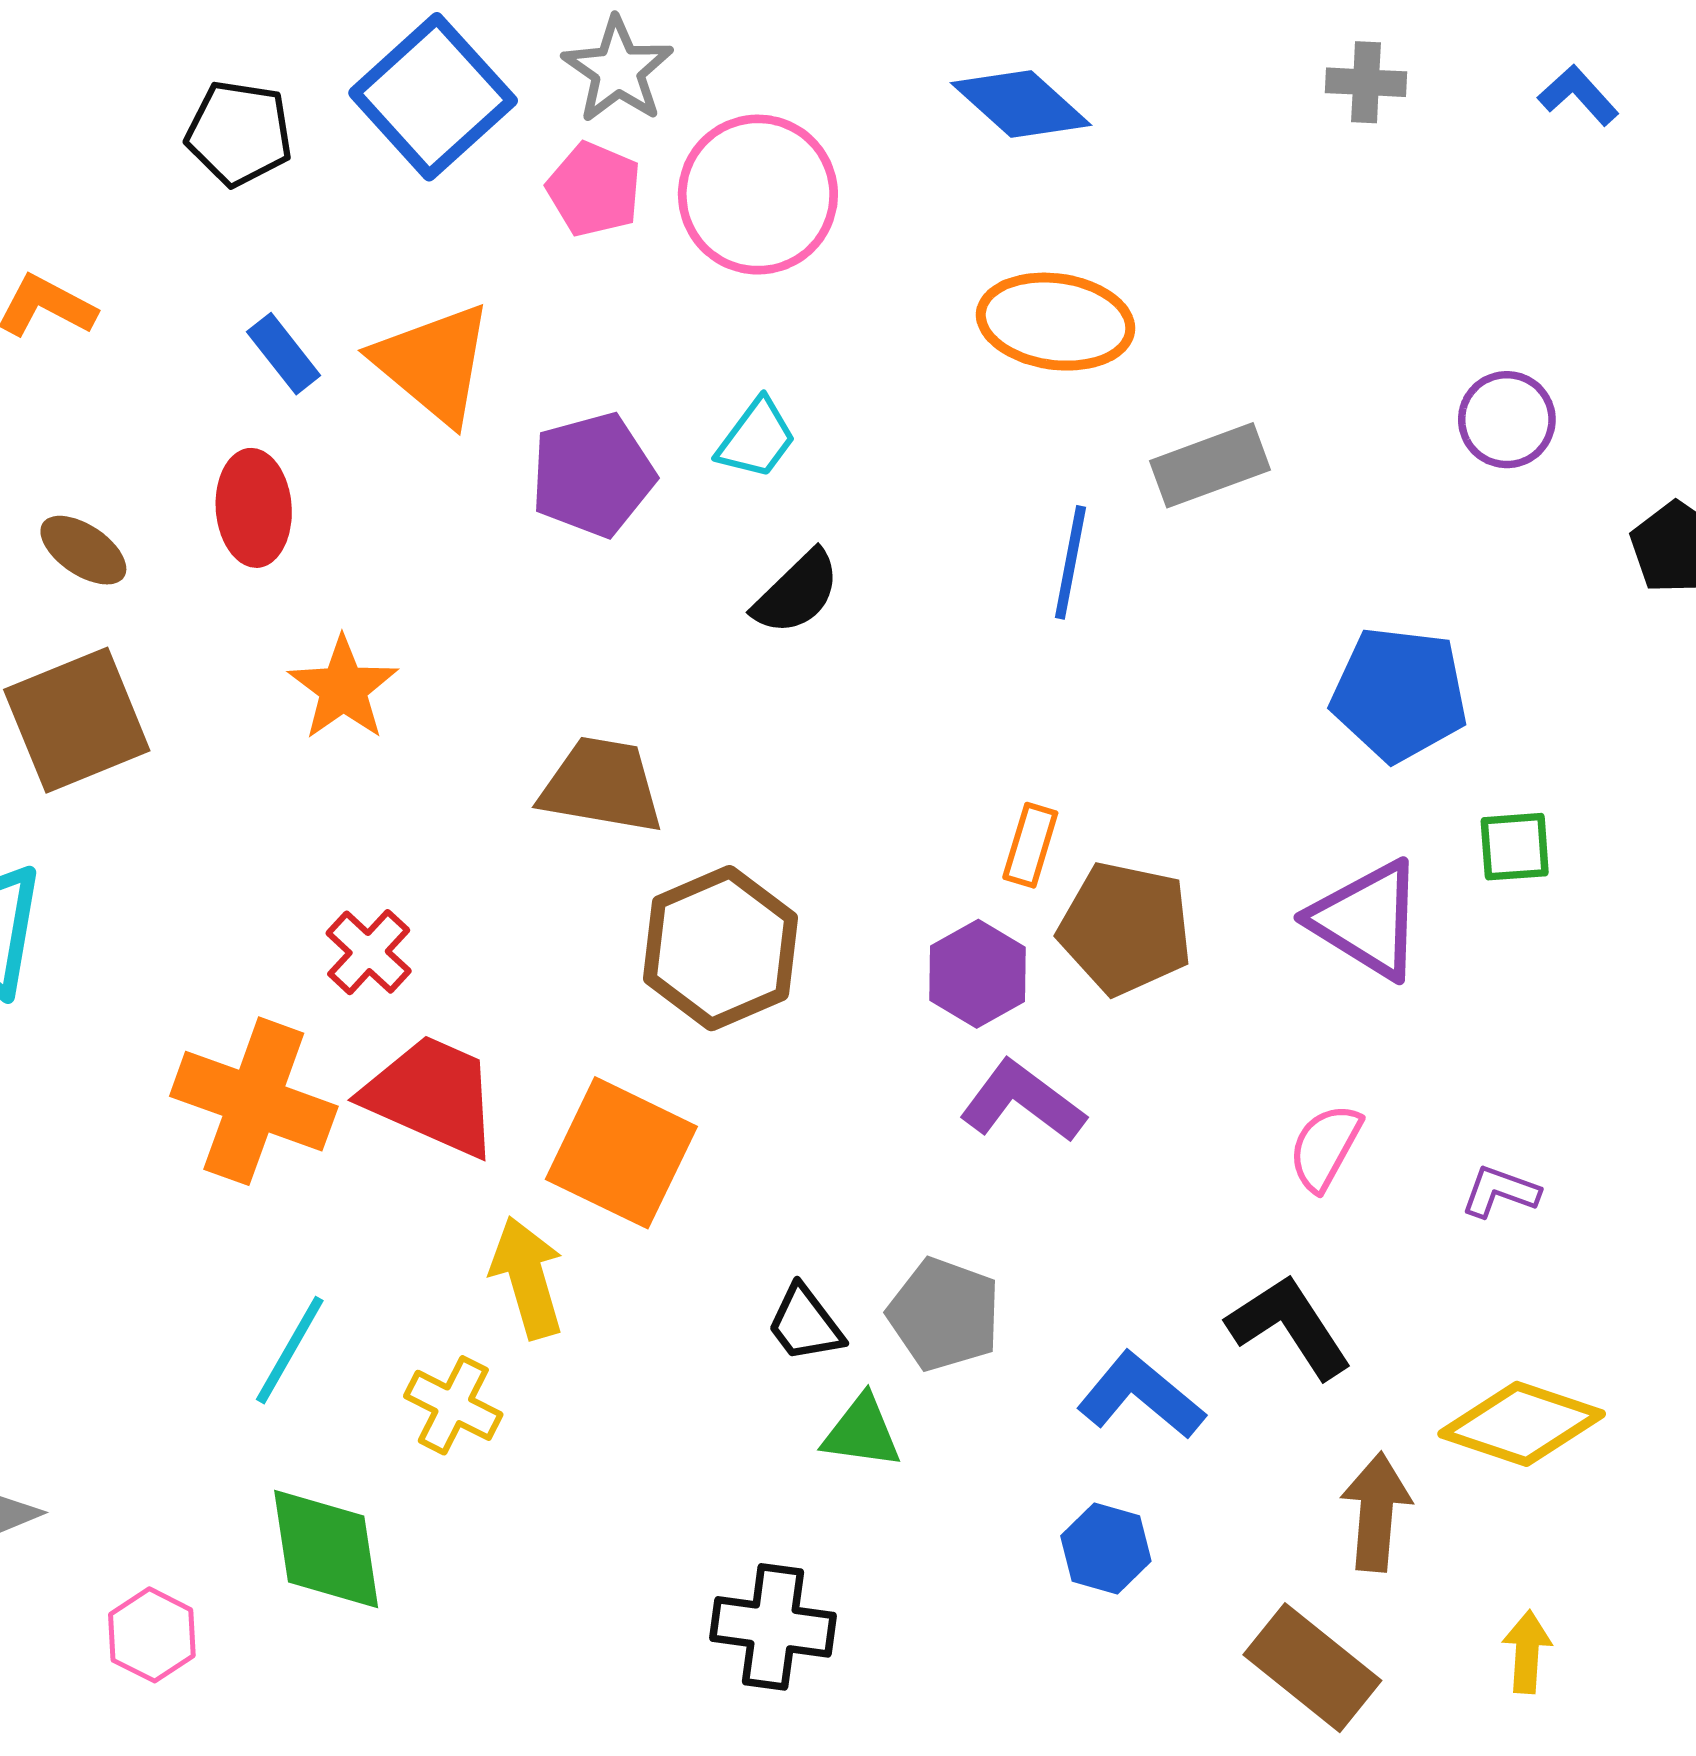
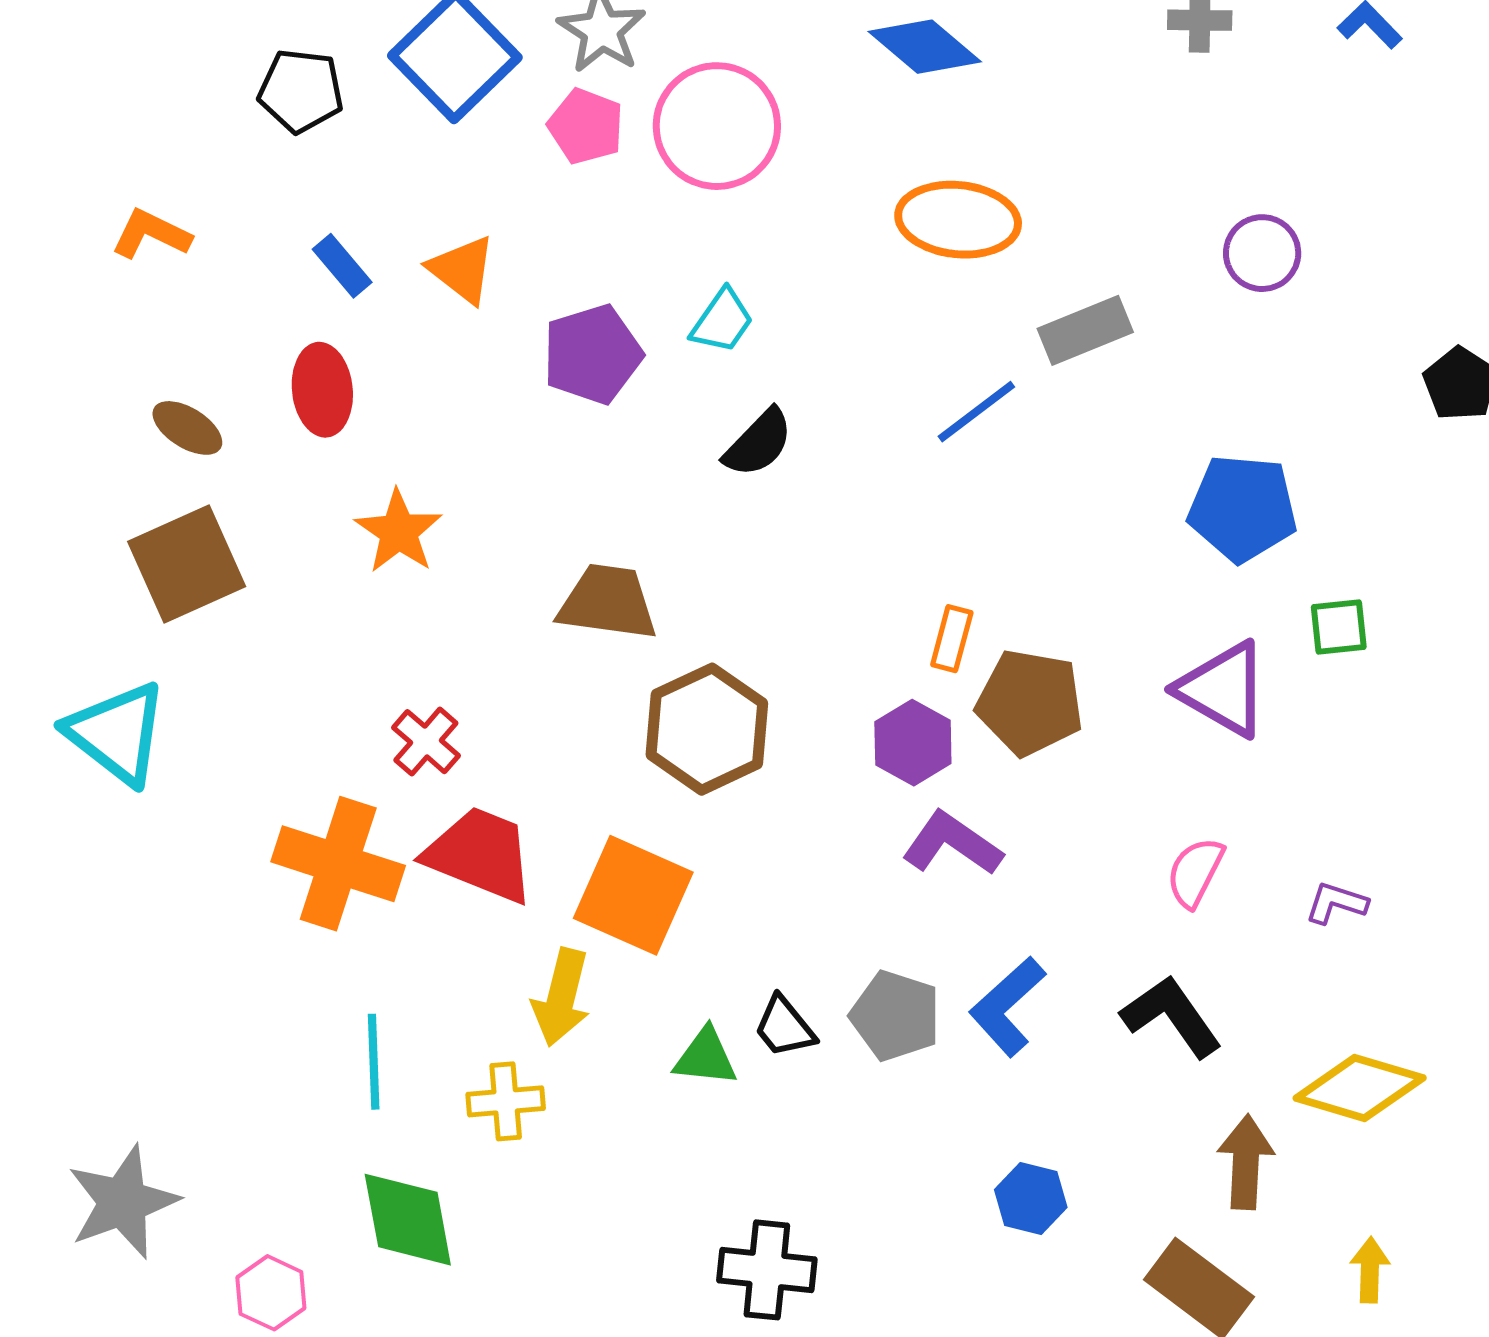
orange triangle: (433, 363) -> (462, 269), size x0.7
purple circle: (1507, 420) -> (1262, 253), moved
blue line: (1071, 562) -> (976, 412), turned 44
yellow arrow: (527, 1277) -> (561, 997), turned -148
cyan line: (290, 1350) -> (374, 1062), turned -30
blue L-shape: (1141, 1396) -> (1007, 1007), moved, turned -80
yellow cross: (453, 1405) -> (506, 1101), turned -30
green triangle: (862, 1432) -> (706, 1057), moved

